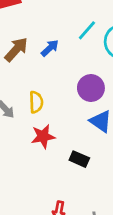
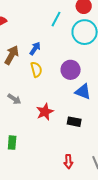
cyan line: (87, 30) -> (56, 19), moved
yellow semicircle: (36, 102) -> (36, 69), moved

